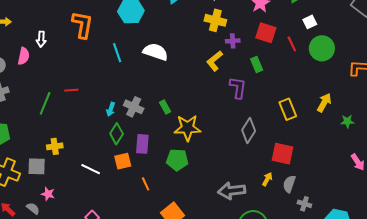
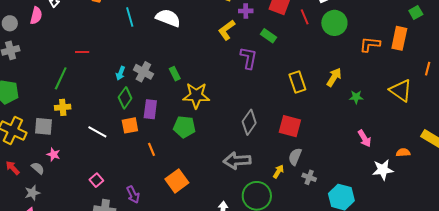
green rectangle: (257, 65) -> (268, 36), turned -35
green line: (45, 103) -> (61, 78), moved
gray diamond: (249, 131) -> (249, 122), moved
yellow arrow: (267, 179) -> (278, 171), moved

